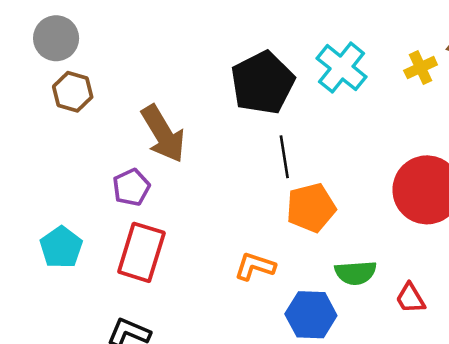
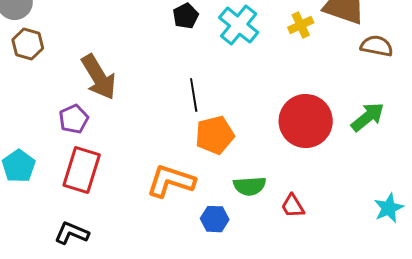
black pentagon: (263, 83) -> (186, 16), moved, size x0.5
orange L-shape: (255, 266) -> (171, 181), size x1.5
blue hexagon: (311, 315) -> (215, 219), size x0.7

